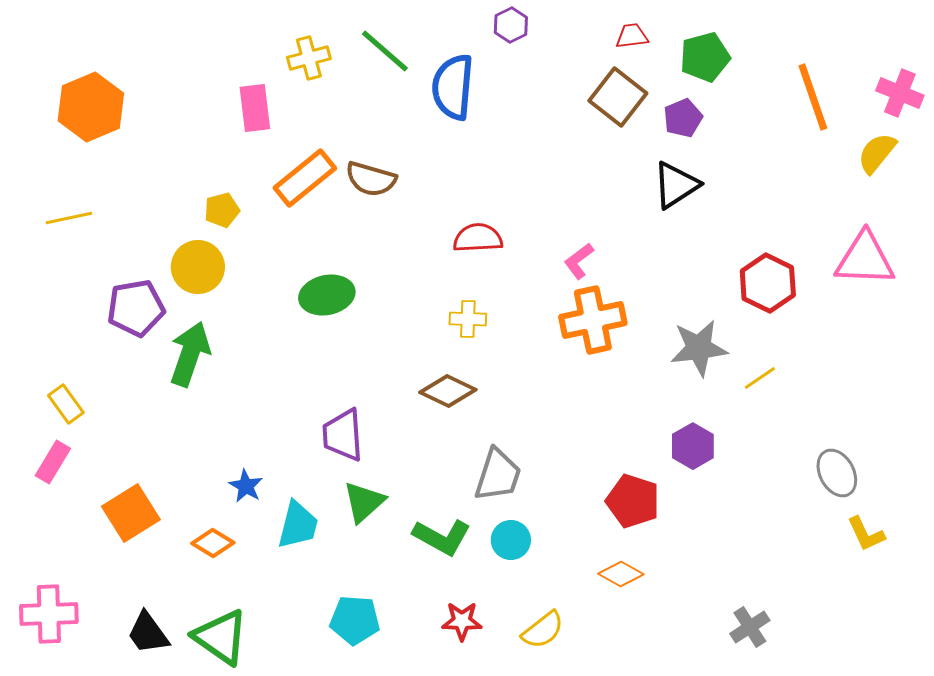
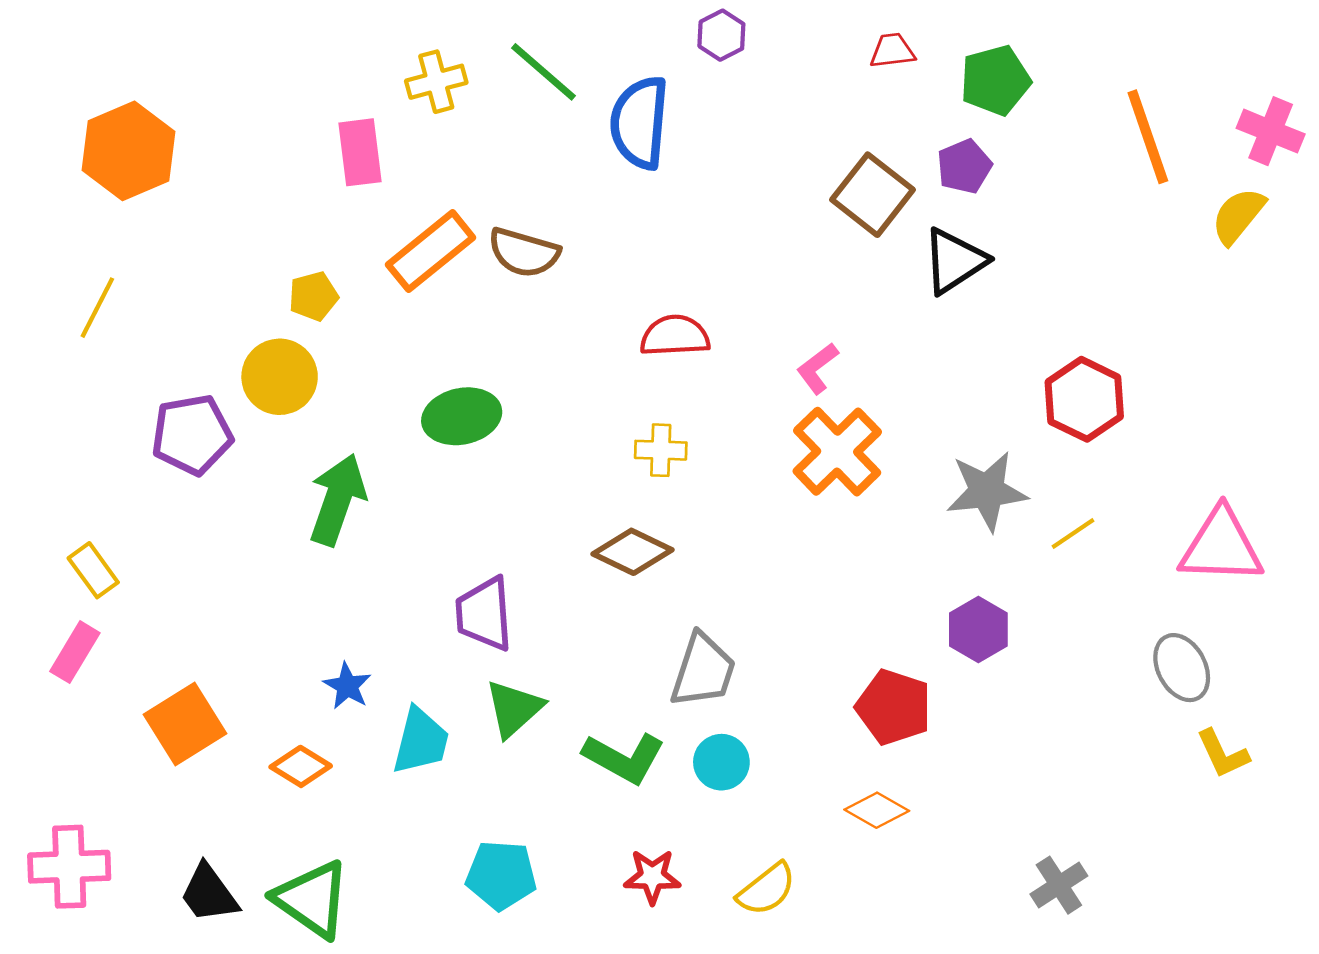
brown square: (618, 97) -> (872, 195), moved
yellow line: (69, 218) -> (97, 308), turned -51
pink triangle: (865, 259) -> (1221, 546), moved
orange cross: (593, 320) -> (837, 452), turned -32
green arrow: (190, 354) -> (337, 500), moved

